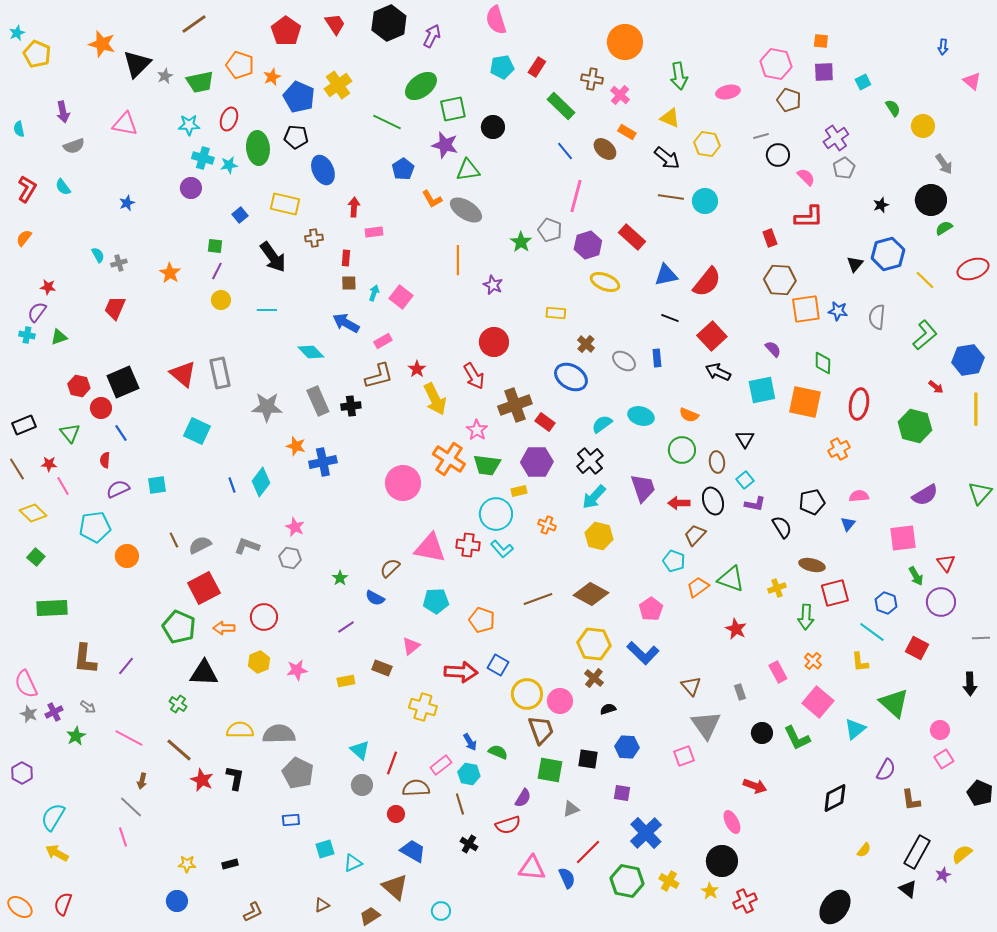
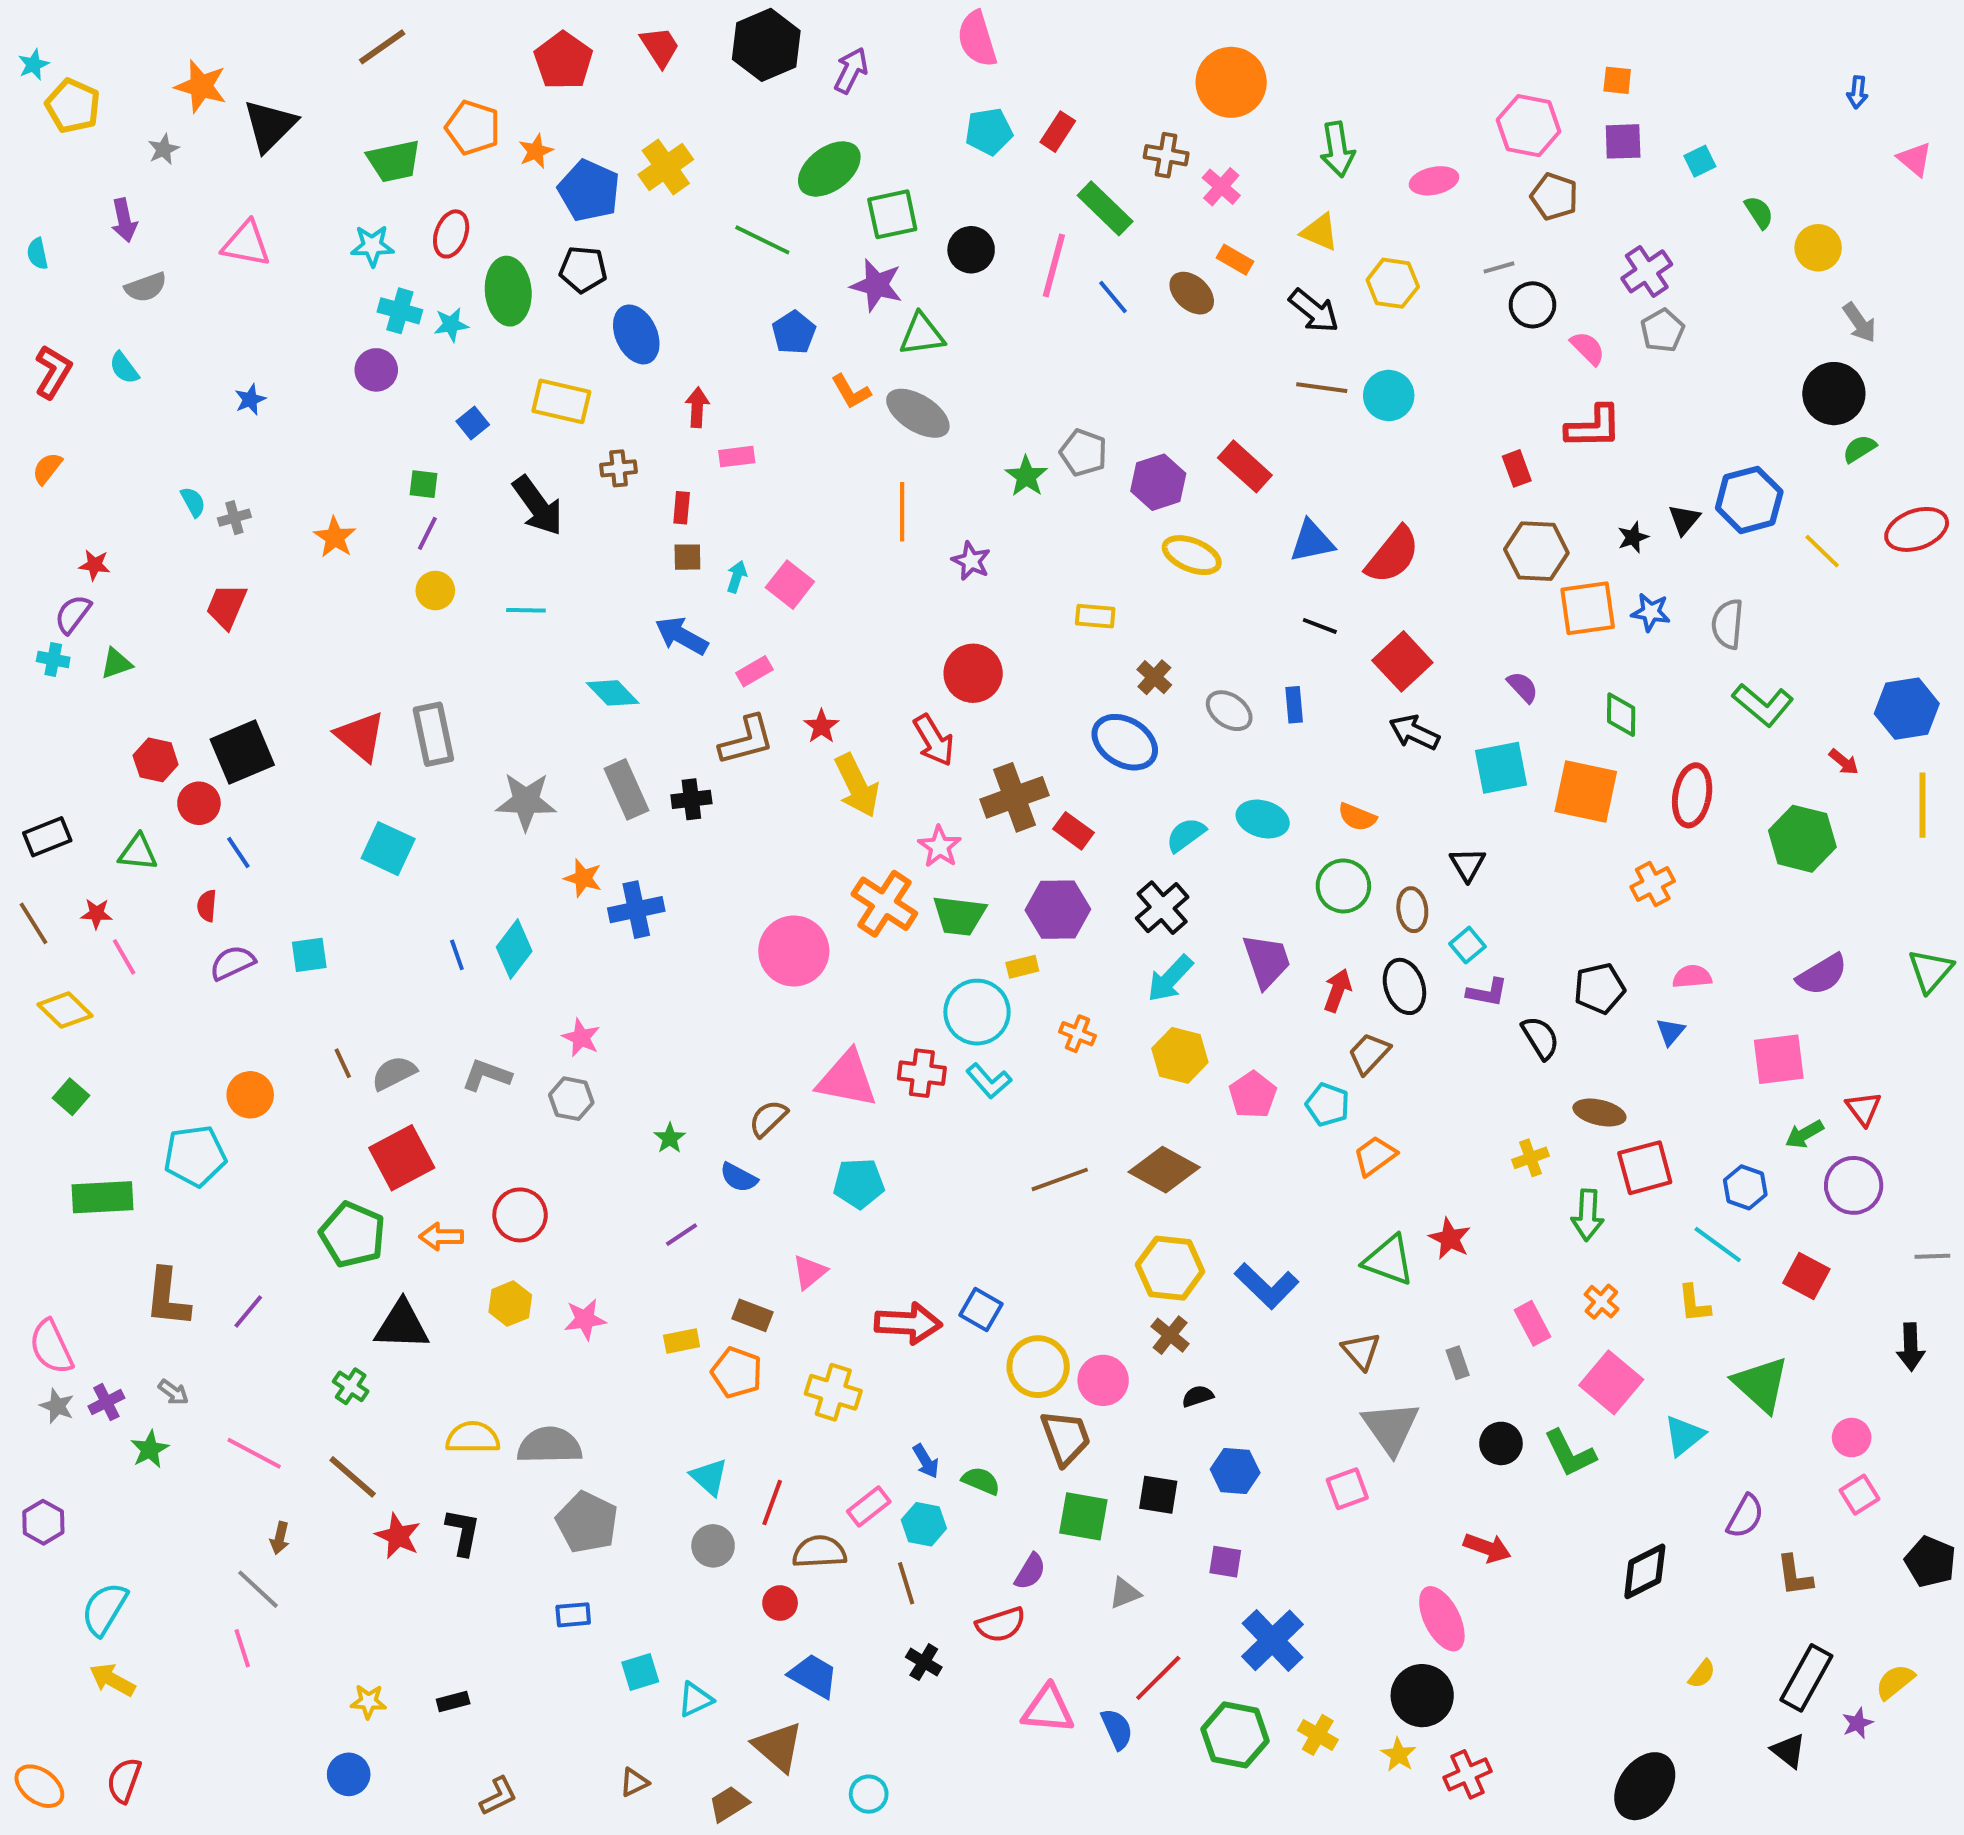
gray star: (165, 76) -> (163, 149), moved
pink line: (576, 196) -> (1054, 265), moved
black star: (881, 205) -> (1633, 537), moved
green L-shape: (925, 335) -> (1763, 705), moved, turned 80
green triangle: (70, 433) -> (138, 852), turned -45
red arrow: (679, 503) -> (1337, 990), turned 110
cyan pentagon: (95, 527) -> (195, 1156), moved
green arrow: (916, 576) -> (1804, 1134), turned 90
green triangle: (731, 579) -> (1389, 1260), moved
pink pentagon: (651, 609) -> (1253, 1095), moved
orange pentagon: (482, 620) -> (737, 1373), moved
pink ellipse: (732, 822) -> (1442, 1619), size x1.4

